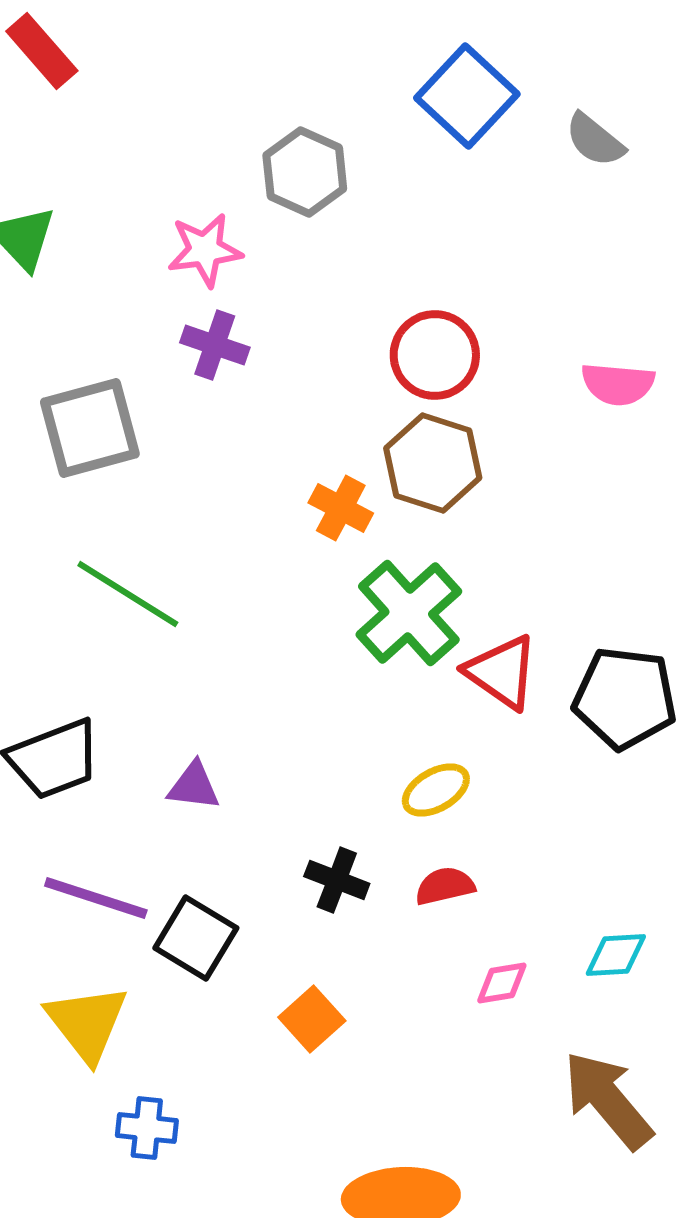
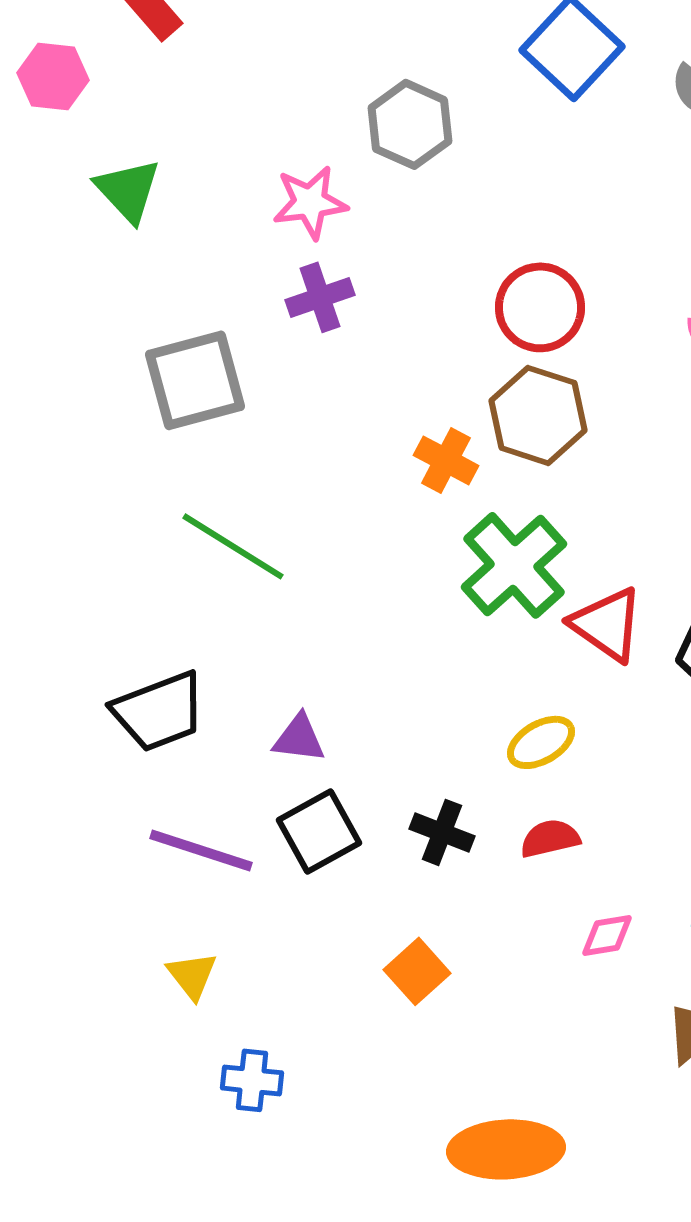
purple cross: (215, 345) -> (320, 297), turned -38
black square: (196, 938) -> (319, 831), moved, turned 30
yellow triangle: (87, 1023) -> (192, 975), size x0.6

